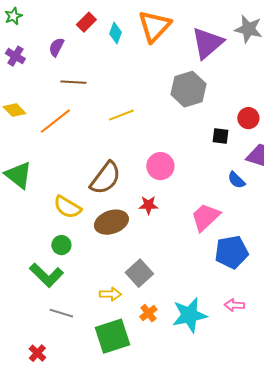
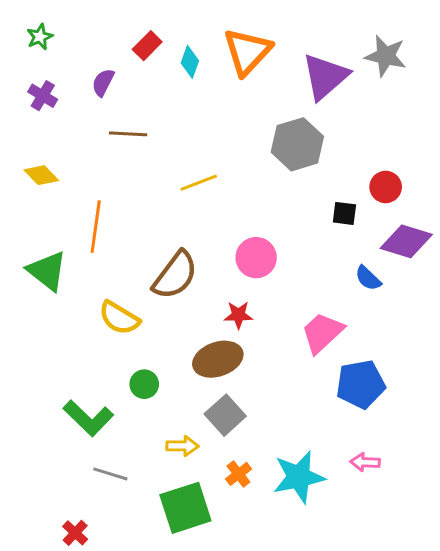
orange line: (55, 121) -> (96, 227), moved, turned -44
brown ellipse: (111, 222) -> (218, 359), moved
green circle: (61, 245) -> (144, 384), moved

